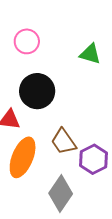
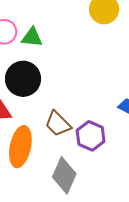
green triangle: (90, 54) -> (32, 37), moved

